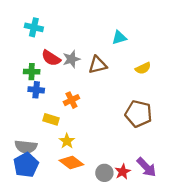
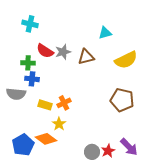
yellow semicircle: (143, 68) -> (126, 60), size x1.6
orange cross: (71, 100) -> (64, 103), moved
gray semicircle: (26, 147) -> (16, 94), moved
orange diamond: (71, 163) -> (46, 139), moved

